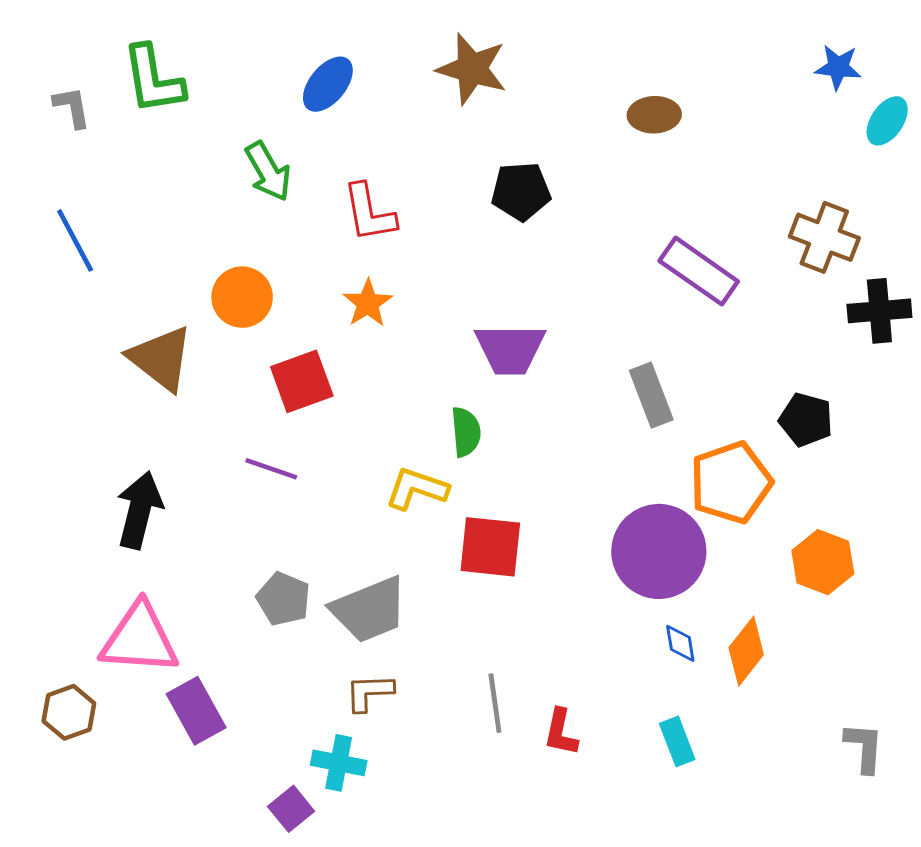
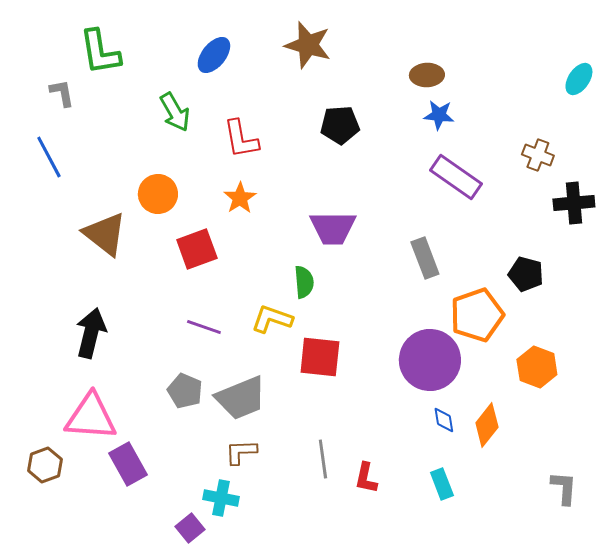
blue star: (838, 67) -> (439, 115), moved
gray L-shape: (72, 107) -> (62, 93), moved
brown cross: (824, 237) -> (538, 155), size x0.7
purple line: (271, 469) -> (204, 327), moved

